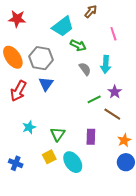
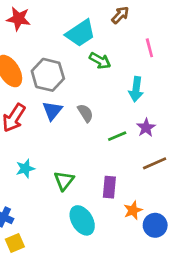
gray semicircle: (85, 69) -> (85, 113), moved
brown line: (112, 114) -> (155, 163), moved, turned -60
orange star: (124, 140) -> (133, 210), moved
yellow square: (49, 157) -> (15, 243), moved

